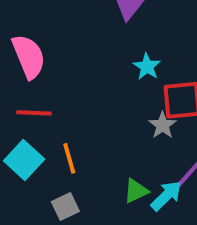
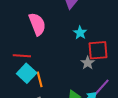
pink semicircle: (29, 56) -> (37, 24), moved
cyan square: (24, 160) -> (27, 73), moved

